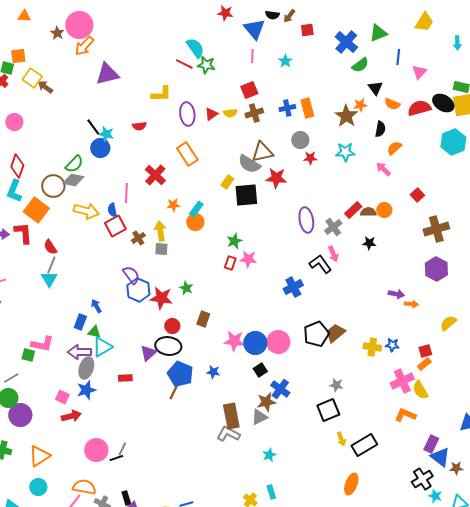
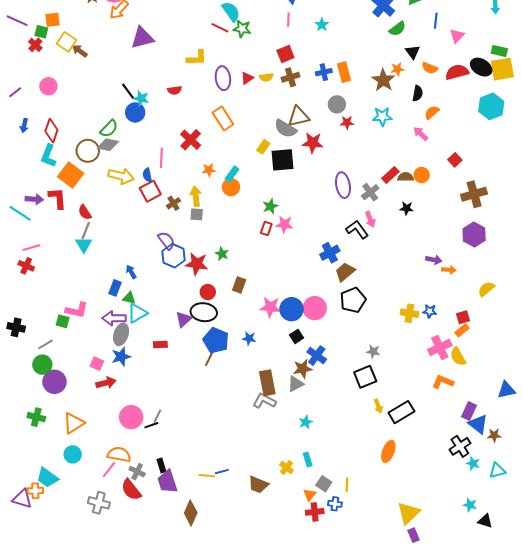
brown trapezoid: (335, 333) -> (345, 272), moved

